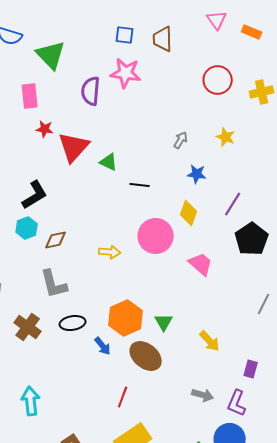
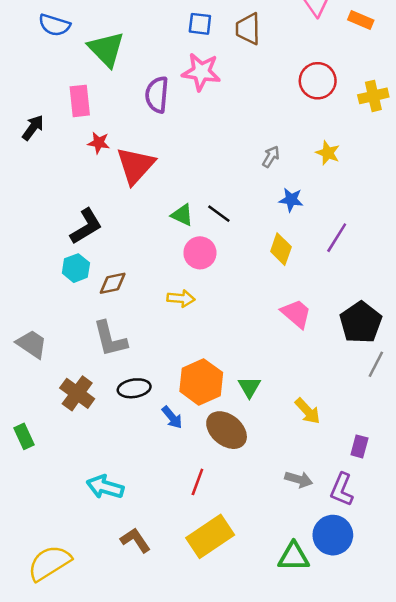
green triangle: (109, 162) -> (182, 215), moved
black line: (140, 185) -> (219, 214), turned 30
pink circle: (156, 236) -> (200, 253), moved, size x0.7
black pentagon: (252, 239) -> (361, 322), moved
cyan arrow: (31, 401) -> (105, 487), moved, turned -68

